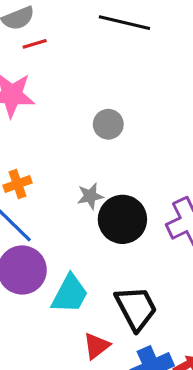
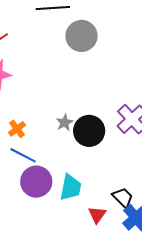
gray circle: (108, 124) -> (82, 36), moved, size x1.6
black trapezoid: (136, 308) -> (123, 198), moved, size x0.7

